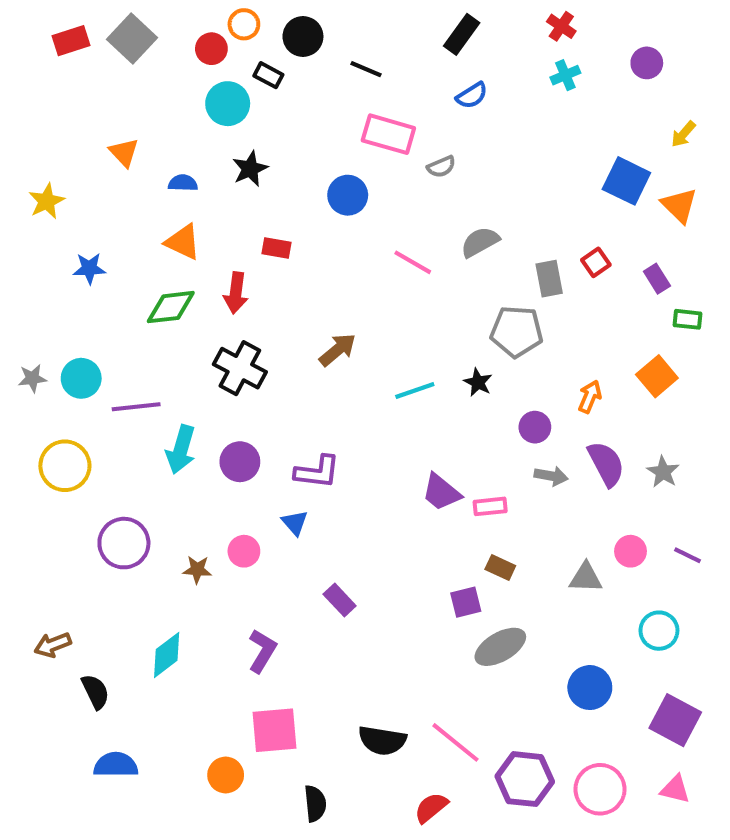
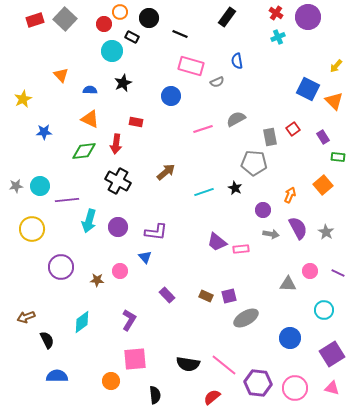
purple circle: (647, 63) -> (308, 17), moved, size x1.6
blue semicircle: (472, 95) -> (237, 61), moved, turned 112
pink line: (413, 262) -> (203, 129), turned -48
brown rectangle: (500, 568) -> (206, 296), moved
purple square: (675, 720) -> (332, 354), turned 30

